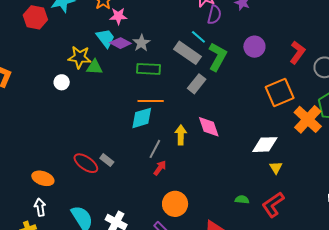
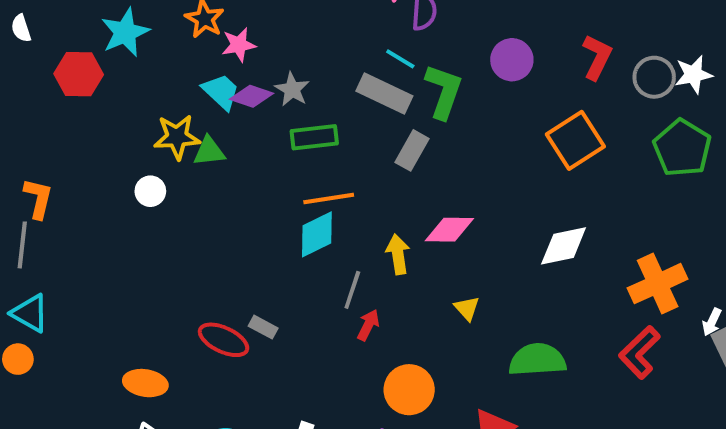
orange cross: (308, 119) -> (658, 284), moved, turned 32
pink diamond: (209, 127) -> (449, 230), turned -60
yellow triangle: (276, 168) -> (467, 308), moved
green semicircle: (242, 200) -> (537, 360), size x2.0
red L-shape: (273, 205) -> (639, 352), moved

